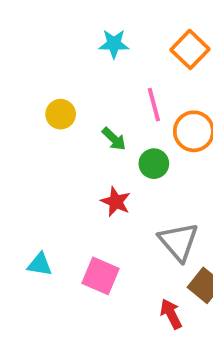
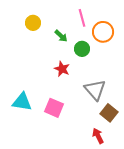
cyan triangle: (40, 264) -> (22, 102), size x1.5
red arrow: (171, 314) -> (98, 136), moved

